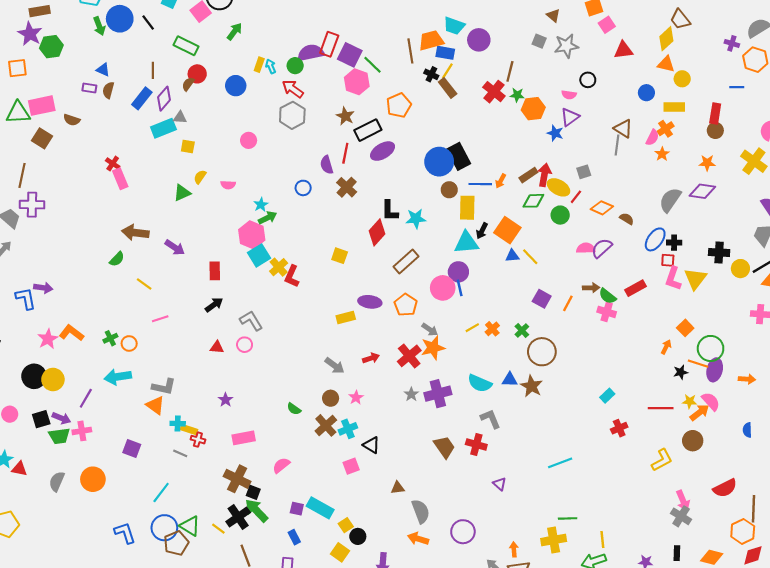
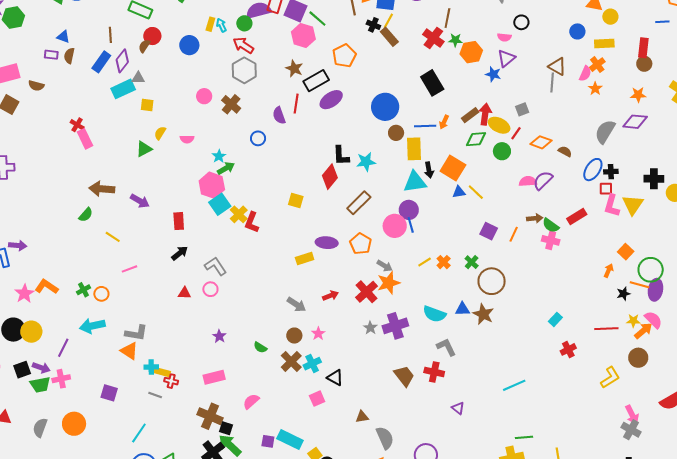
black rectangle: (459, 156) -> (432, 83), moved
brown cross: (347, 187) -> (231, 104), moved
black arrow: (482, 231) -> (429, 170), turned -35
purple star: (226, 400) -> (219, 336), moved

